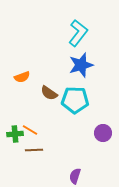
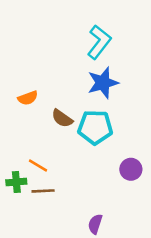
green cross: (15, 134) -> (16, 182), moved

